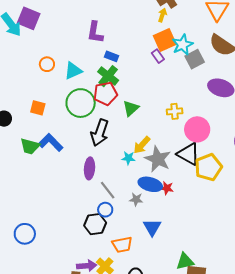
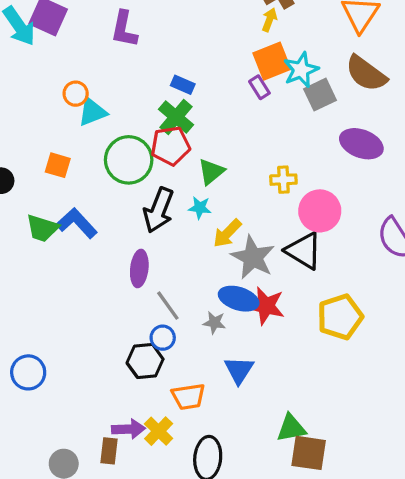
purple L-shape: (95, 32) -> (124, 29), moved
cyan triangle: (73, 71) -> (92, 112), moved
cyan star: (128, 158) -> (200, 208), moved
yellow pentagon: (208, 167) -> (340, 317), moved
red star: (167, 188) -> (266, 306), size x1.6

